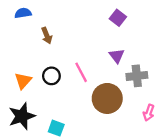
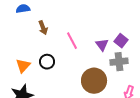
purple square: (118, 18) -> (121, 41), moved
pink line: (81, 72) -> (72, 41), moved

